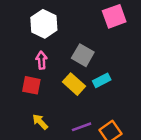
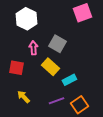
pink arrow: (41, 60) -> (33, 48), moved
cyan rectangle: (102, 80) -> (69, 80), moved

